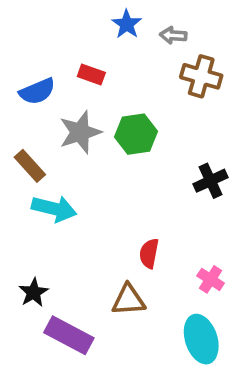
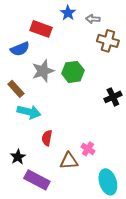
red rectangle: (91, 75) -> (41, 29), moved, size x1.5
red semicircle: (149, 253) -> (47, 138), moved
pink cross: (211, 279) -> (88, 149), moved

